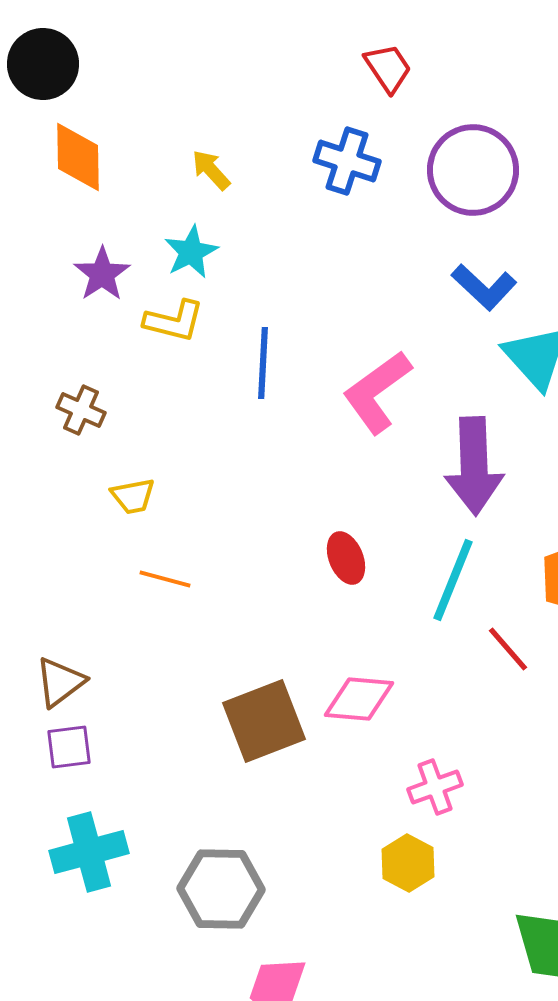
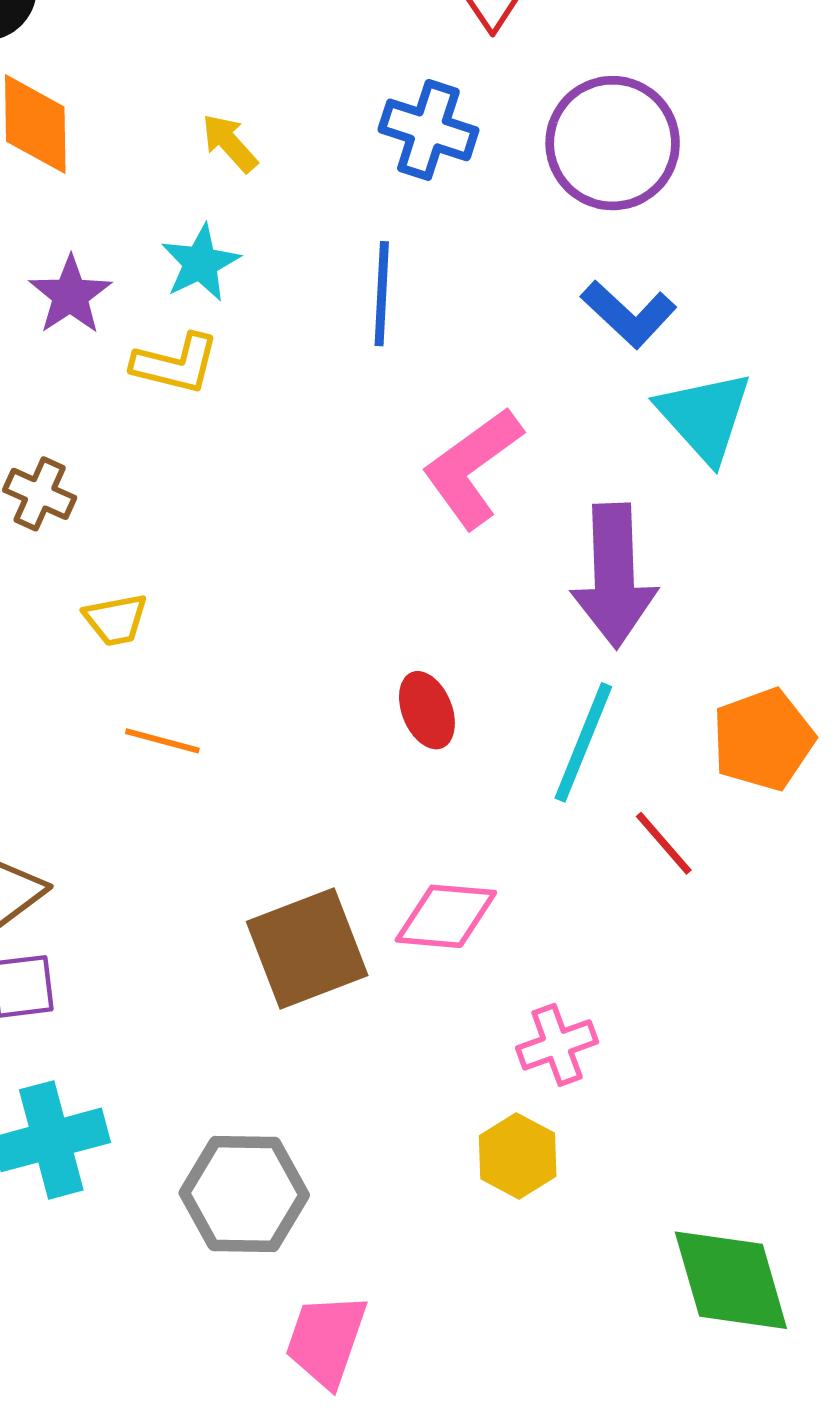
blue line: (263, 363) -> (382, 294), moved

